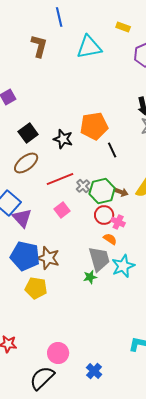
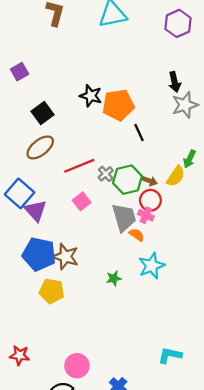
black star: (63, 139) -> (91, 96), moved
red circle: (104, 215) -> (150, 200), moved
gray trapezoid: (99, 259) -> (124, 218), moved

